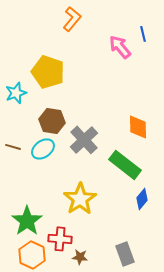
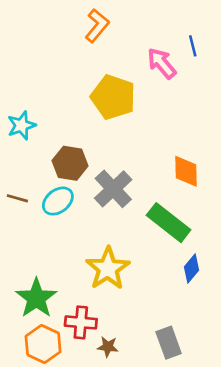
yellow pentagon: (48, 72) -> (113, 97), moved

